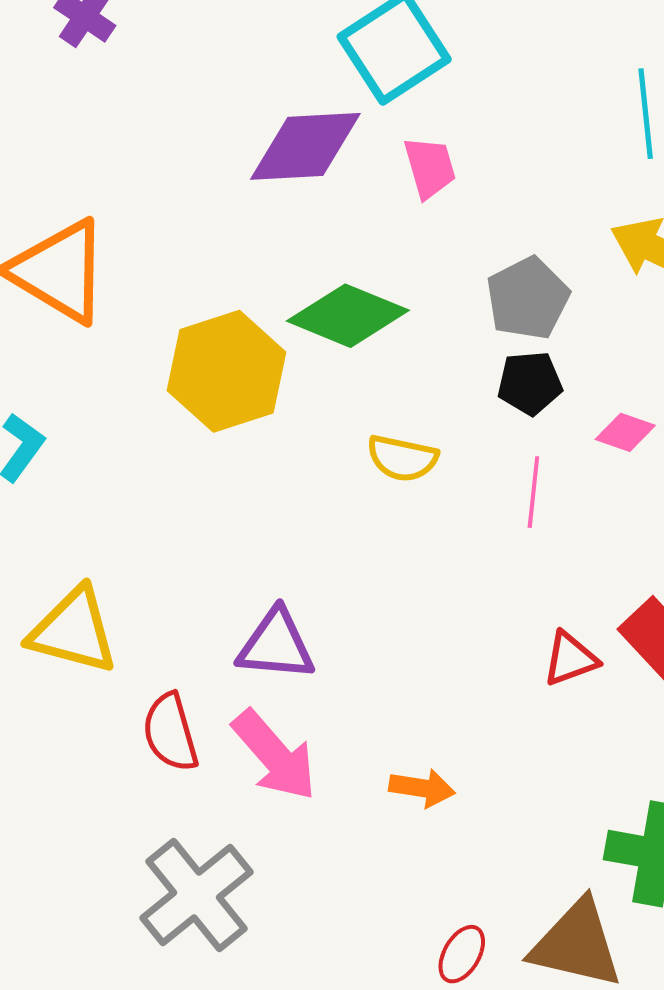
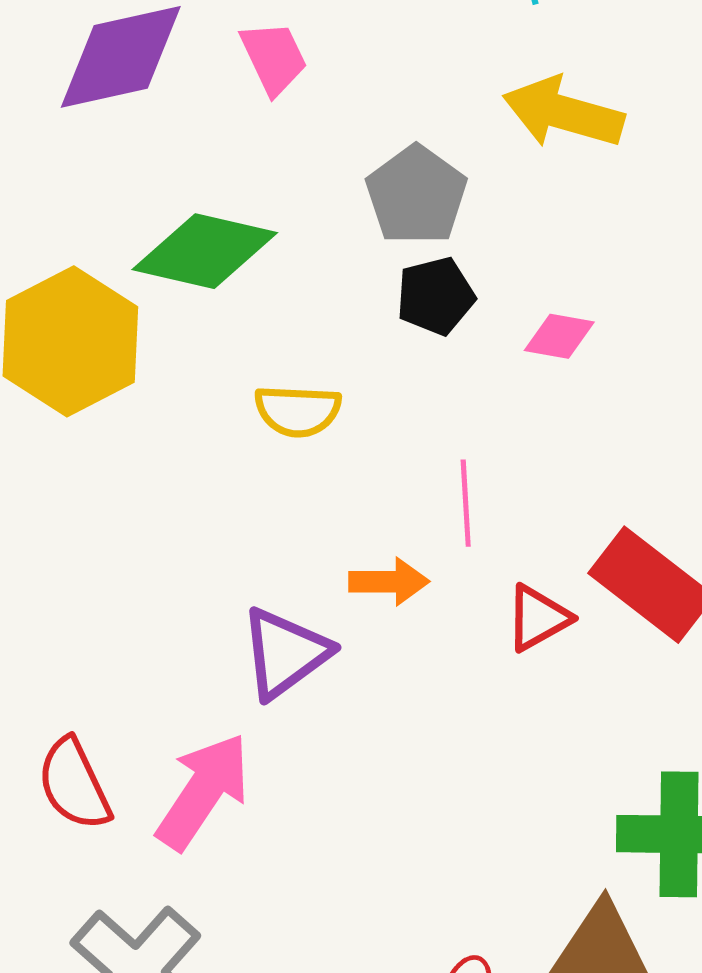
pink line: (533, 492) -> (466, 503), moved
purple triangle: (276, 645) -> (285, 653), moved, turned -32
pink arrow: (275, 755) -> (203, 791), turned -96
orange arrow: (422, 788) -> (389, 582), moved

